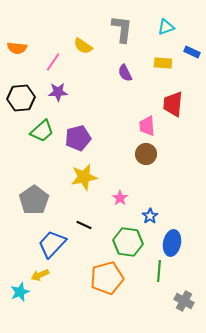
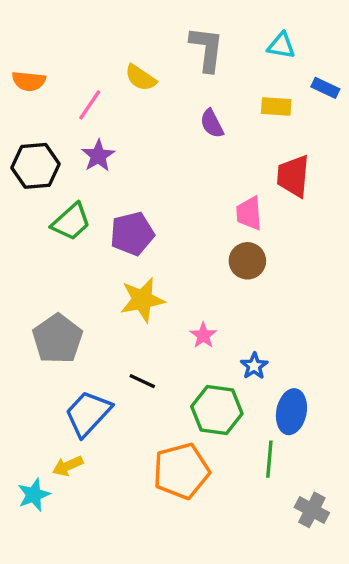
cyan triangle: (166, 27) -> (281, 46), turned 30
purple star: (58, 92) -> (98, 156), turned -30

